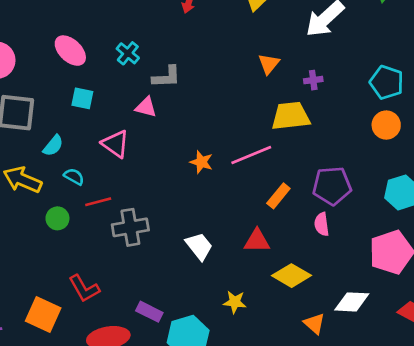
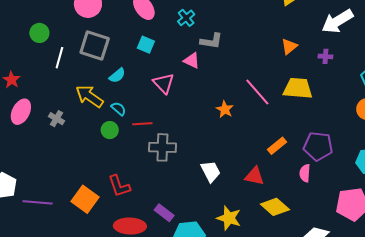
purple cross: (313, 80) -> (325, 56), moved
pink line: (251, 155) -> (257, 92), moved, turned 60
cyan semicircle: (74, 177) -> (118, 109), moved
yellow star: (235, 302) -> (229, 218), size x1.4

